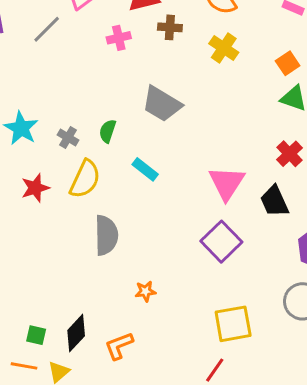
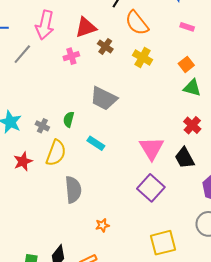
brown cross: (170, 27) -> (105, 46), turned 35

